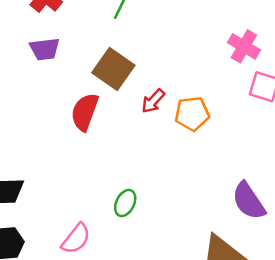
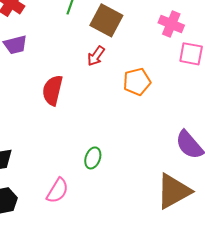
brown square: (113, 69) -> (106, 20), moved
red arrow: (153, 101) -> (96, 56), moved

